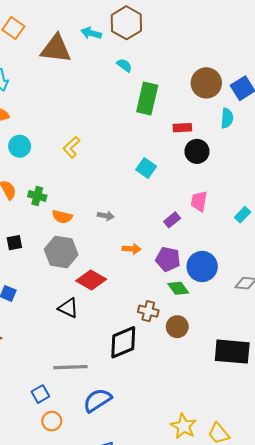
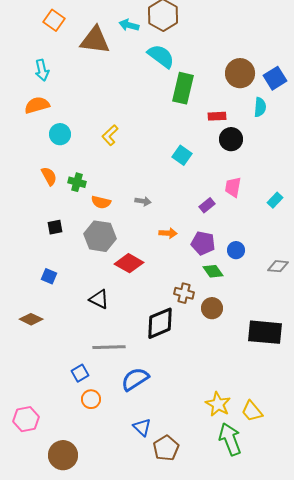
cyan semicircle: (124, 65) -> (161, 56), size x1.8
blue circle: (202, 267) -> (236, 250), size x0.6
black triangle: (68, 308) -> (99, 299), moved

